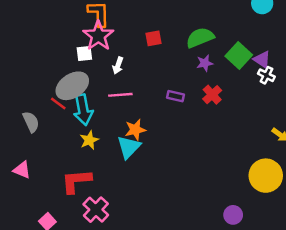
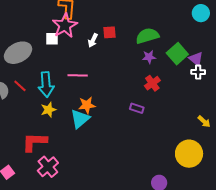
white arrow: (118, 66) -> (93, 40), moved
white cross: (266, 75) -> (198, 72), turned -32
gray ellipse: (72, 86) -> (18, 53), moved
purple rectangle: (176, 96) -> (137, 108), moved
red line: (58, 104) -> (20, 86), moved

